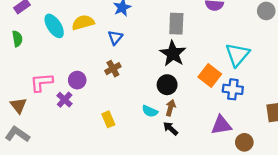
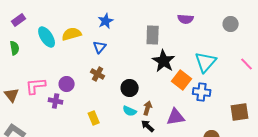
black star: (173, 54) -> (164, 61), moved
brown cross: (113, 69) -> (98, 74), turned -32
black circle: (167, 85) -> (130, 88), moved
purple cross: (65, 100) -> (56, 101), turned -32
brown triangle: (18, 105) -> (12, 95), moved
purple triangle: (221, 125) -> (176, 117), moved

